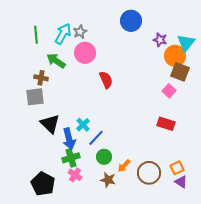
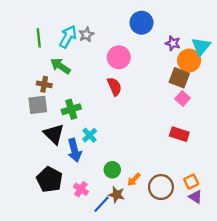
pink circle: (85, 53) -> (119, 57), moved
brown square: (180, 72) -> (179, 78), moved
blue line: (96, 138) -> (101, 204), moved
green cross: (71, 158) -> (71, 109), moved
black pentagon: (43, 184) -> (50, 179), moved

